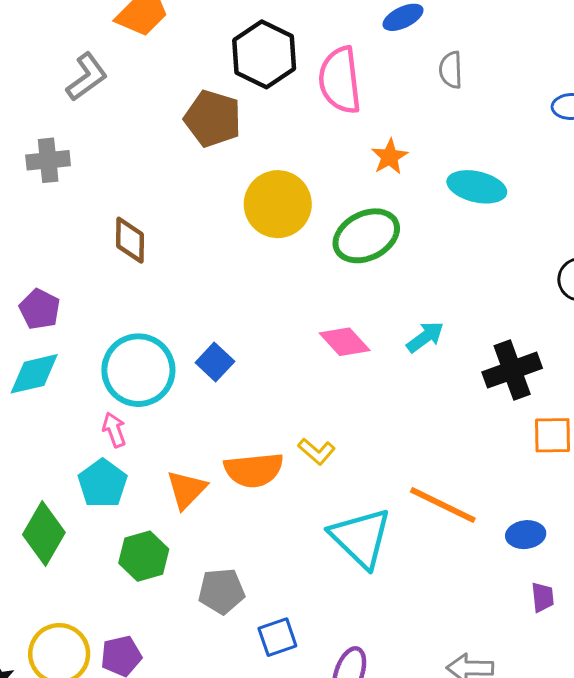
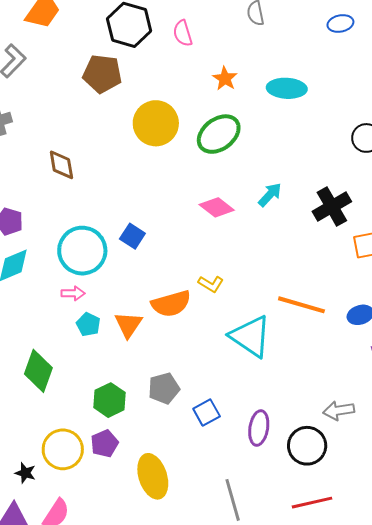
pink semicircle: (340, 80) -> (183, 33), size x0.6
pink arrow: (114, 430) -> (73, 293), turned 120
cyan pentagon: (103, 483) -> (88, 324), moved, size x0.7
green hexagon: (144, 556) -> (110, 400), moved

